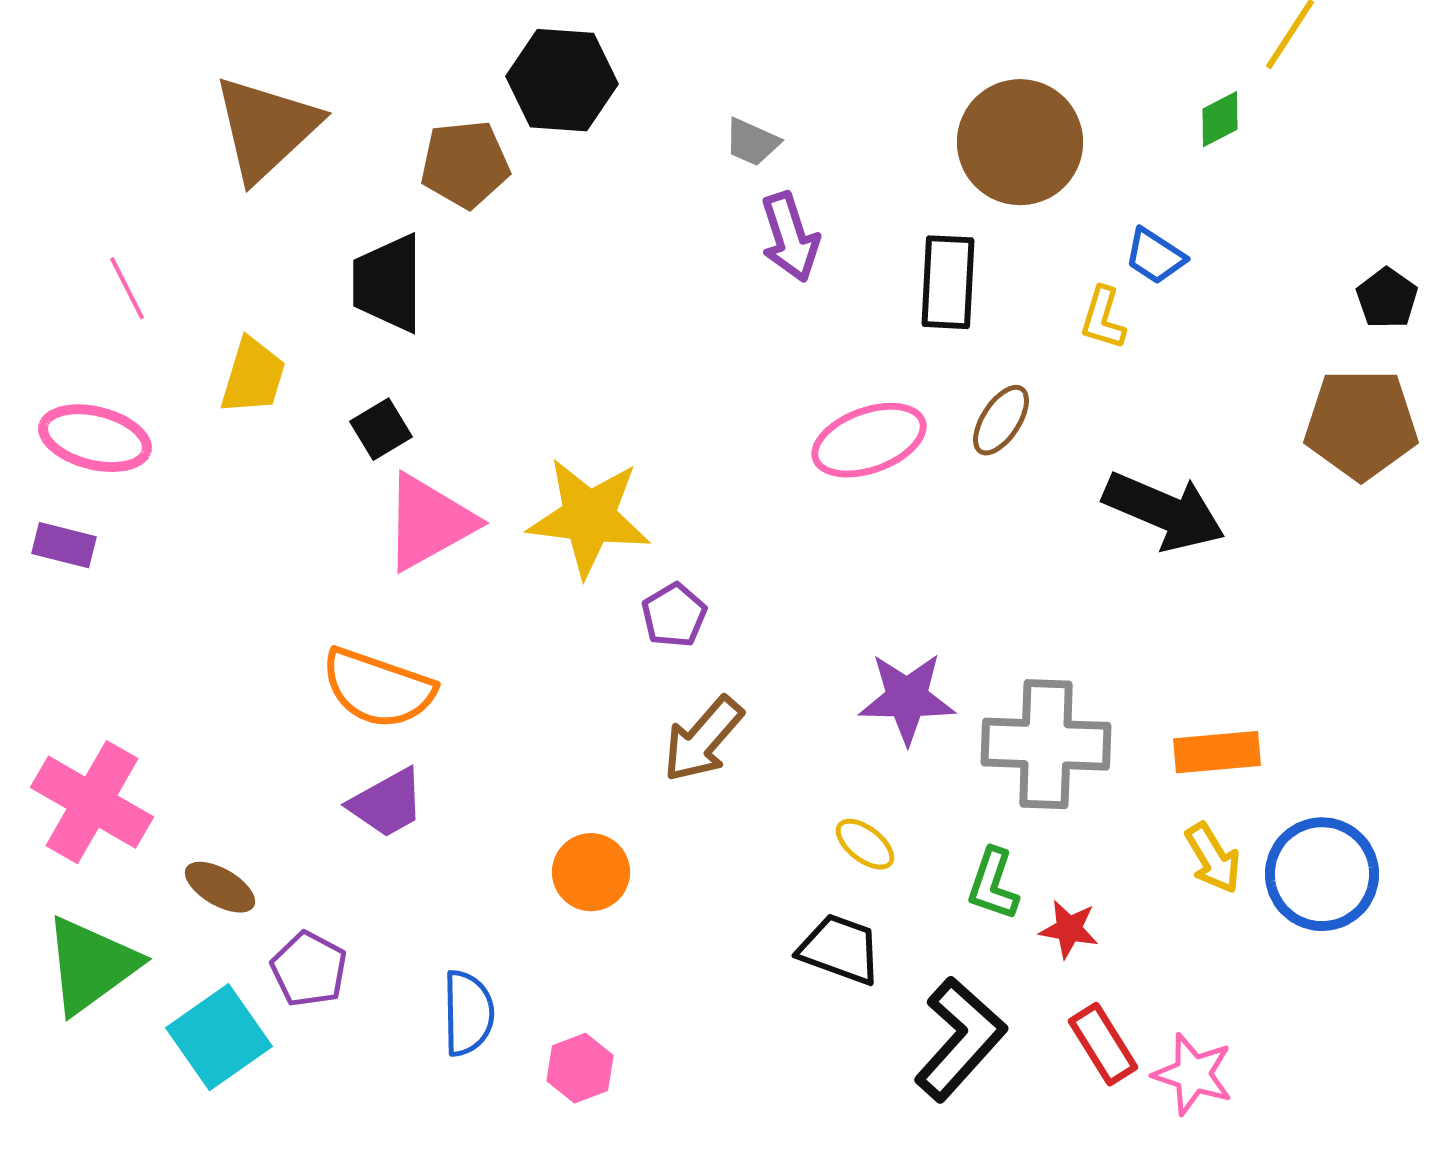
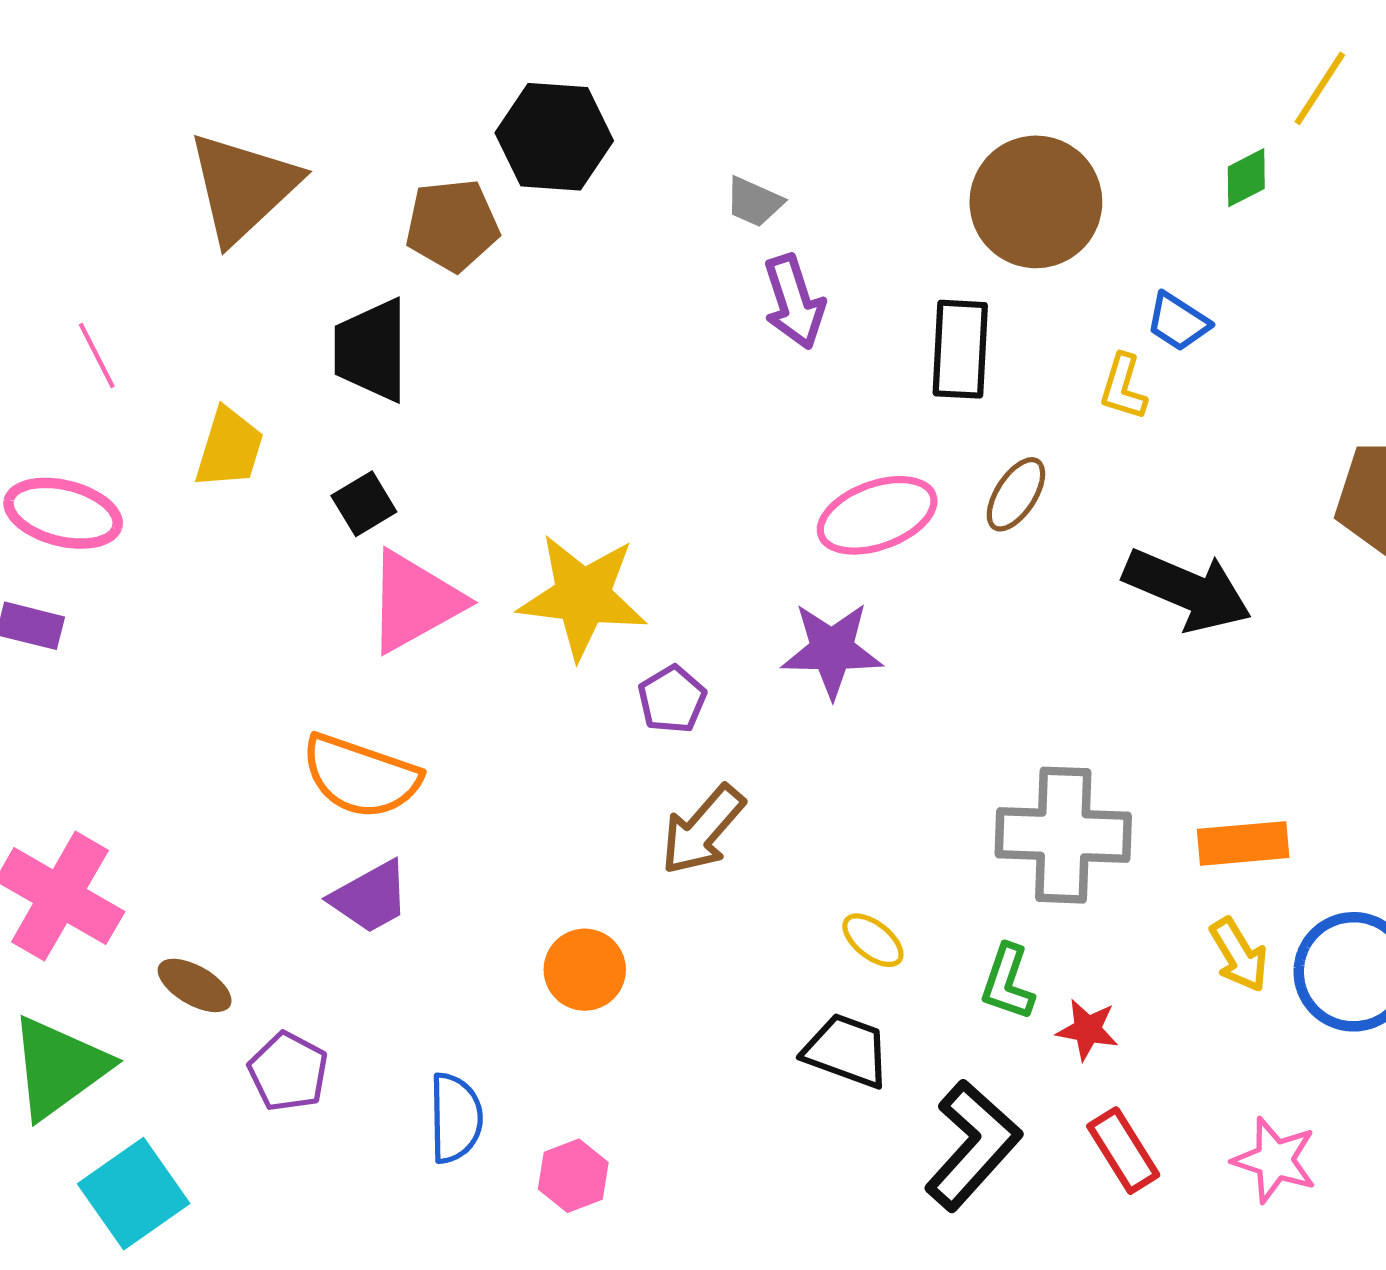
purple star: (907, 698) -> (832, 650), moved
cyan square: (219, 1037) -> (134, 1194), moved
pink star: (1193, 1074) -> (1275, 1160), moved

